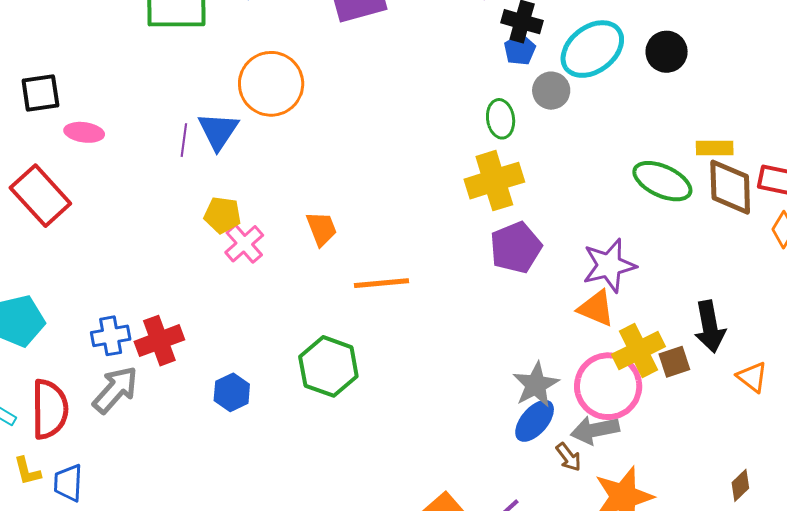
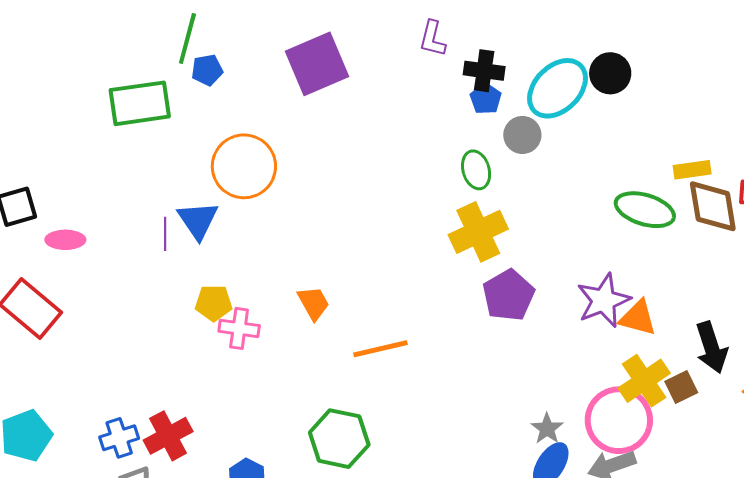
black circle: (667, 52) -> (610, 73), moved
pink cross: (244, 244) -> (239, 328), turned -33
orange triangle: (596, 308) -> (638, 318), moved
gray star: (536, 385) -> (547, 429), size x0.7

